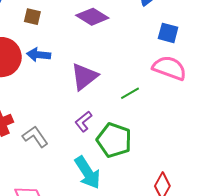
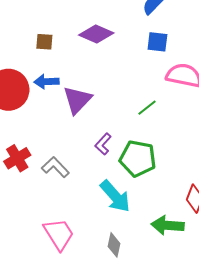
brown square: (32, 17) -> (44, 42), moved
blue square: (168, 33) -> (157, 42), moved
purple triangle: (84, 77) -> (77, 100), moved

